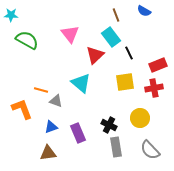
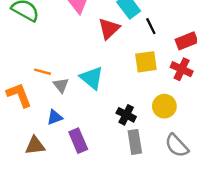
cyan triangle: (81, 83) -> (92, 78), moved
red cross: (154, 88) -> (182, 69), turned 36
gray triangle: (56, 101) -> (61, 85), turned 32
purple rectangle: (78, 133) -> (78, 141), moved
brown triangle: (48, 153) -> (35, 146), moved

